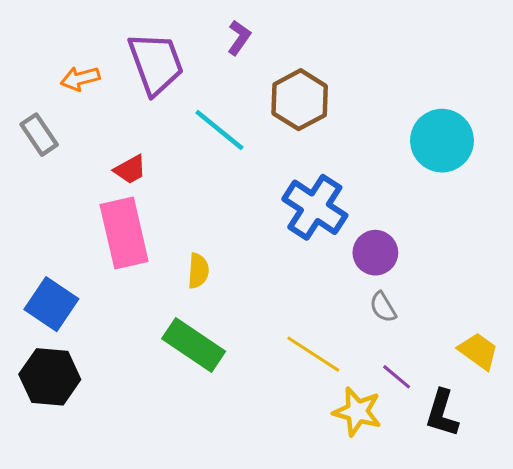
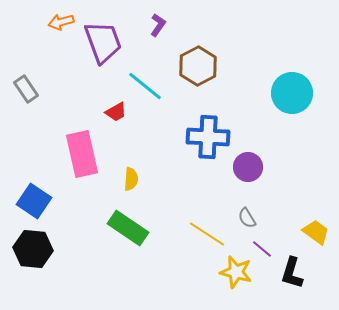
orange arrow: (80, 79) -> (61, 22), moved
red trapezoid: (130, 169) -> (116, 112), moved
blue cross: (315, 207) -> (208, 137), turned -30
gray semicircle: (383, 307) -> (247, 218), moved

